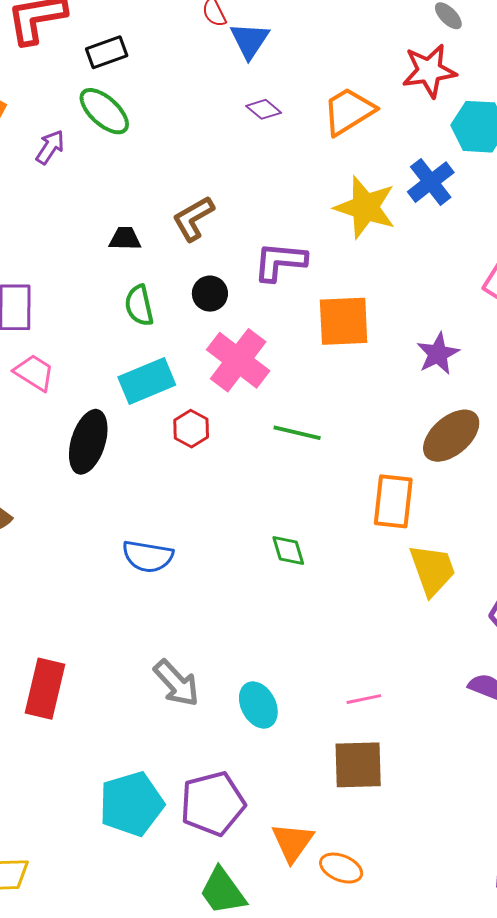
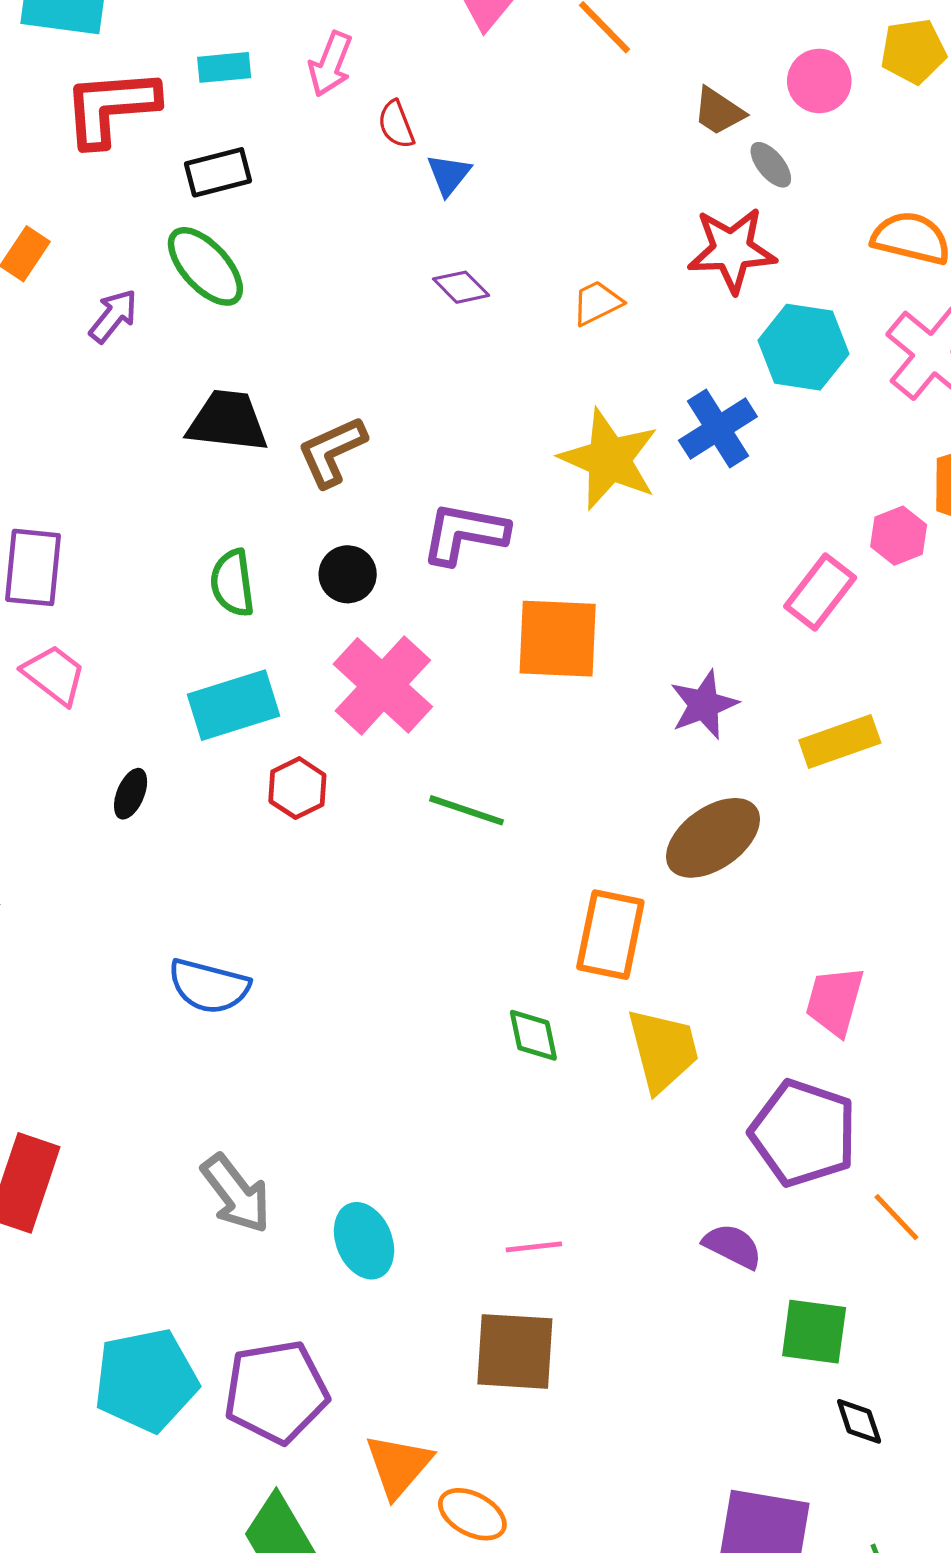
blue triangle: (250, 40) -> (449, 175), size x0.7
orange trapezoid: (349, 111) -> (597, 303), size x0.6
black trapezoid: (125, 239) -> (228, 421), moved, size x1.6
black ellipse: (88, 442) -> (131, 794), size x0.5
green diamond: (288, 550) -> (533, 1035), moved

